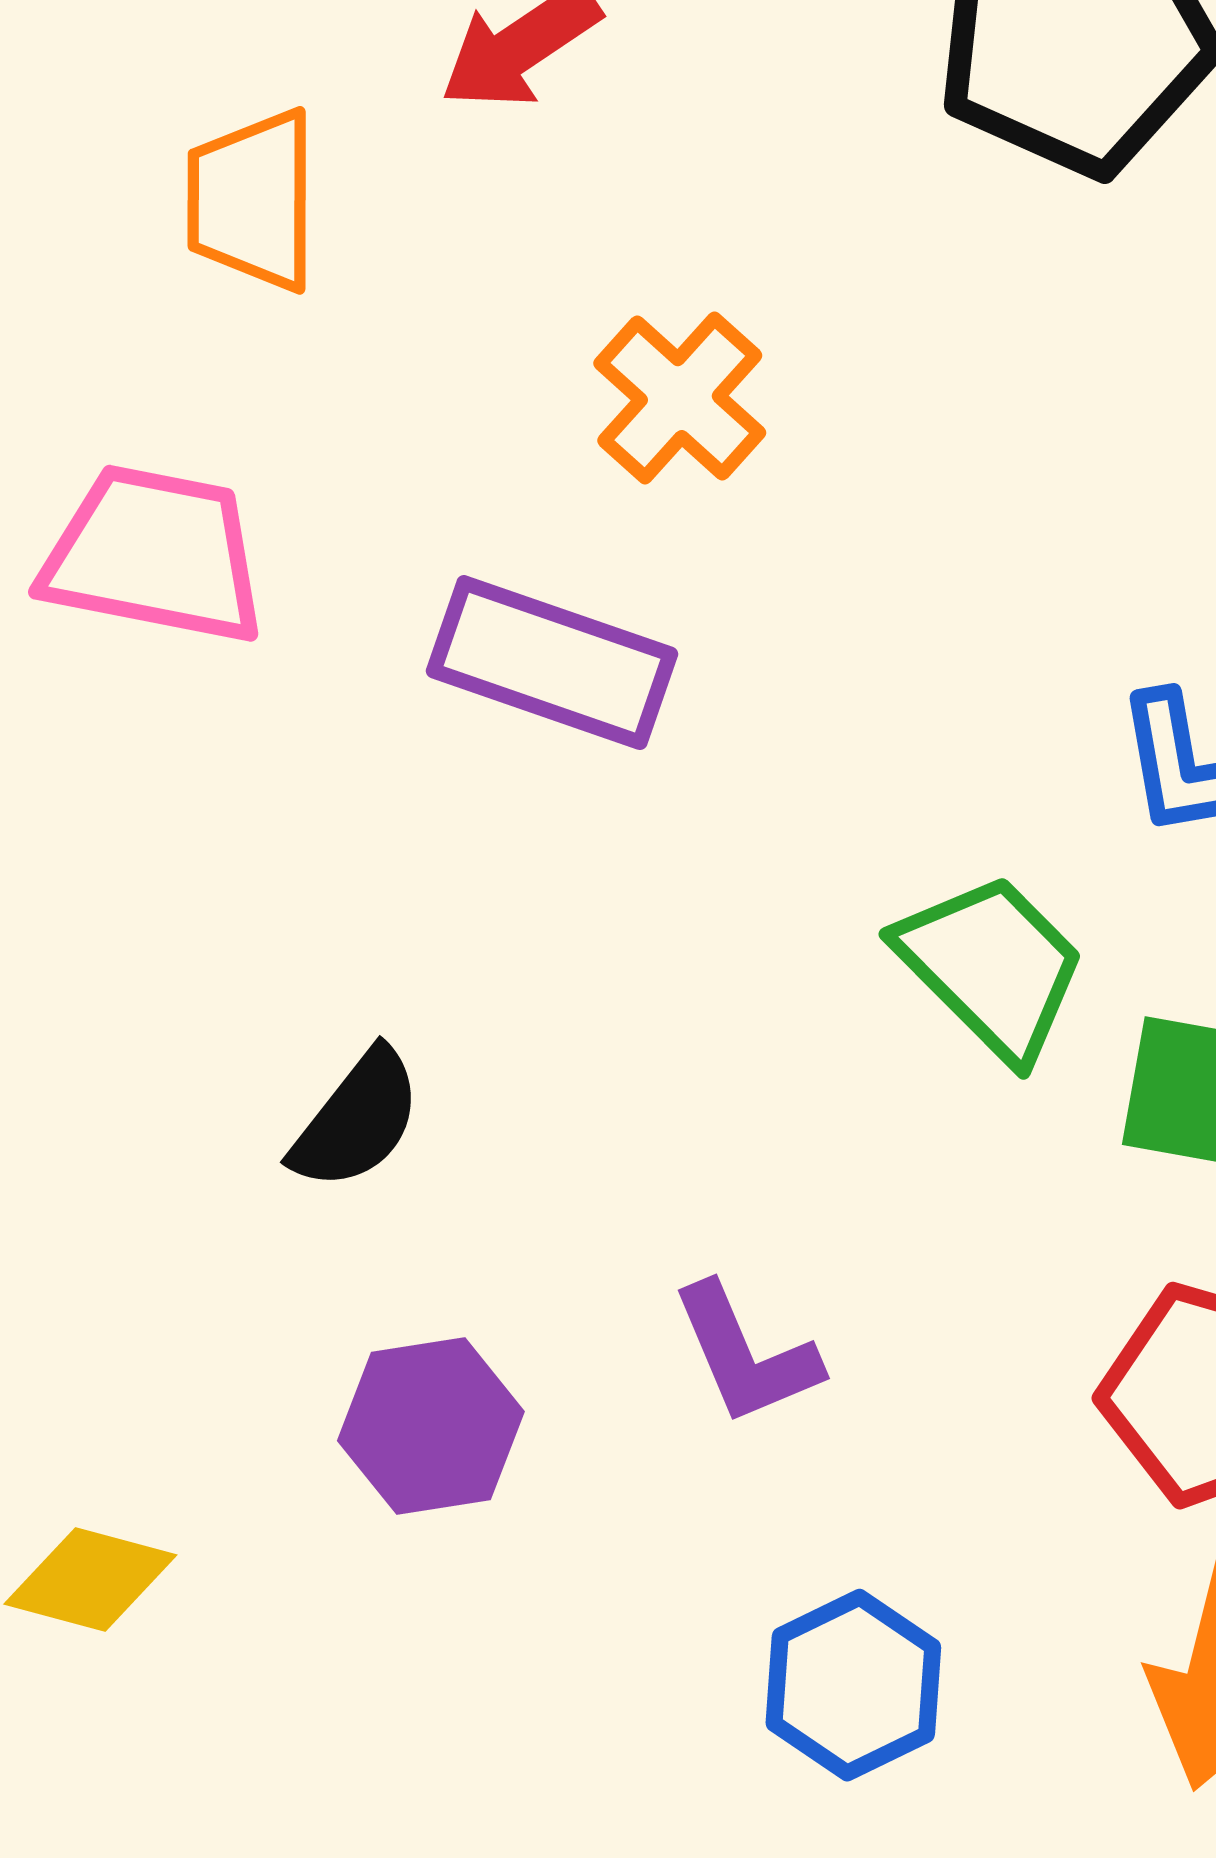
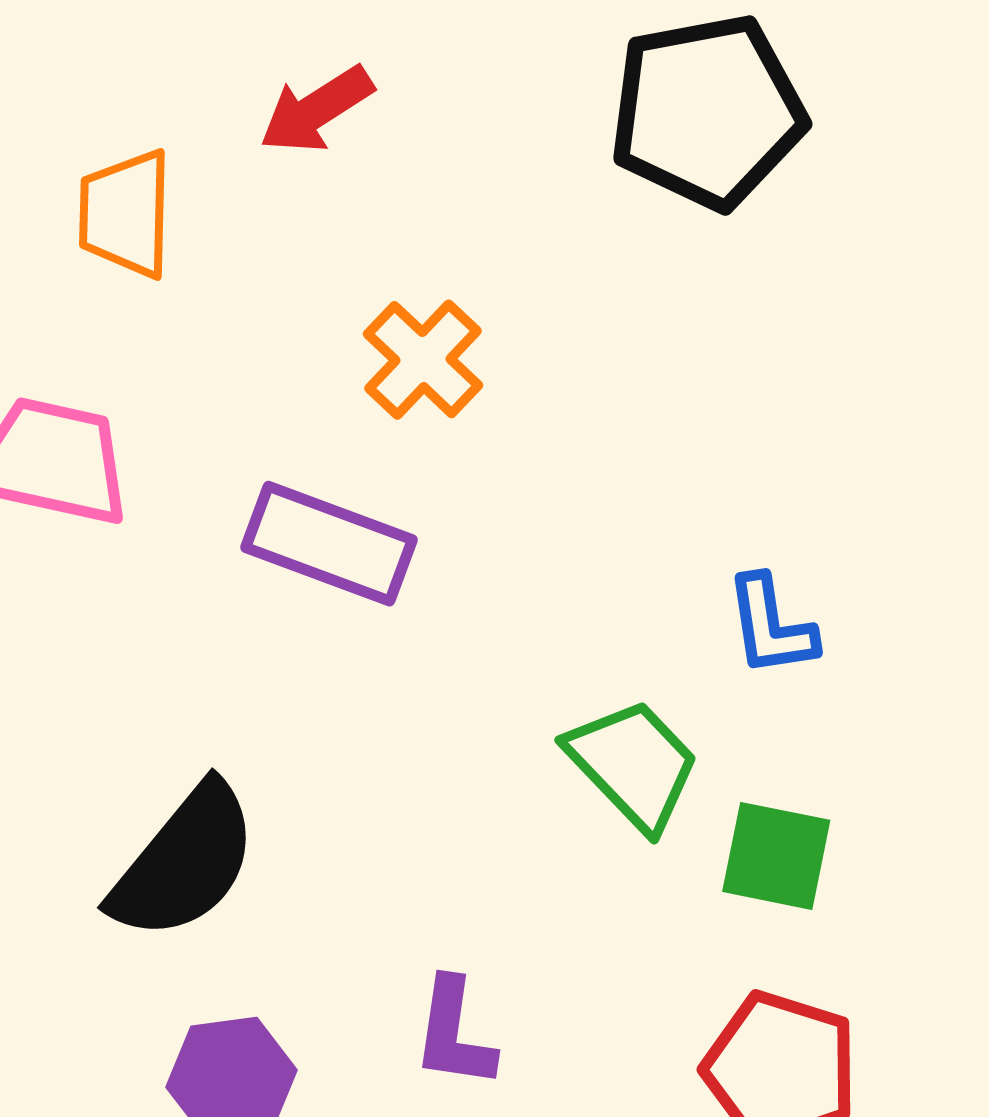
black semicircle: (357, 1120) -> (184, 862), size x1.6
purple L-shape: (746, 1354) -> (454, 1033), turned 30

